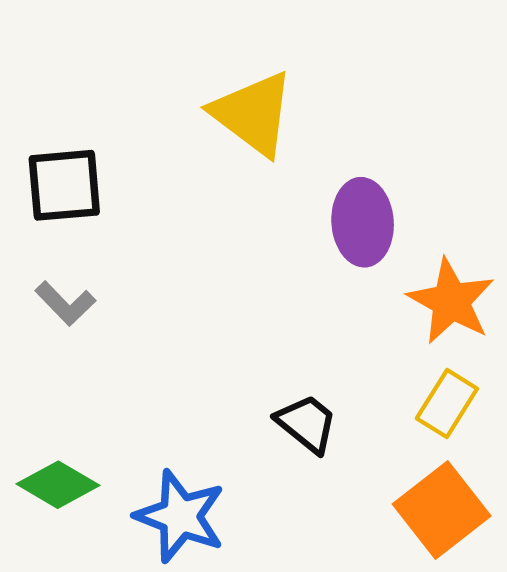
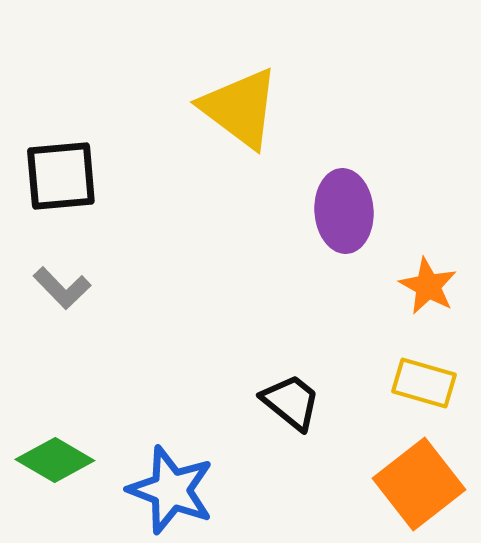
orange star: (451, 301) -> (428, 286), size x0.7
yellow rectangle: (447, 404) -> (424, 383), turned 74

